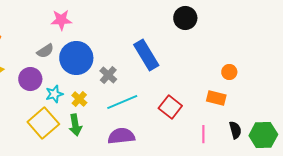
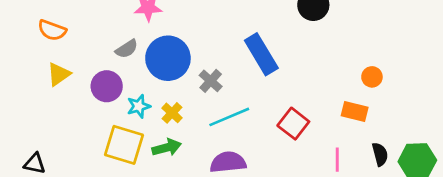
yellow square: (43, 123) -> (124, 145), turned -32
green arrow: (75, 125) -> (167, 148), turned -95

